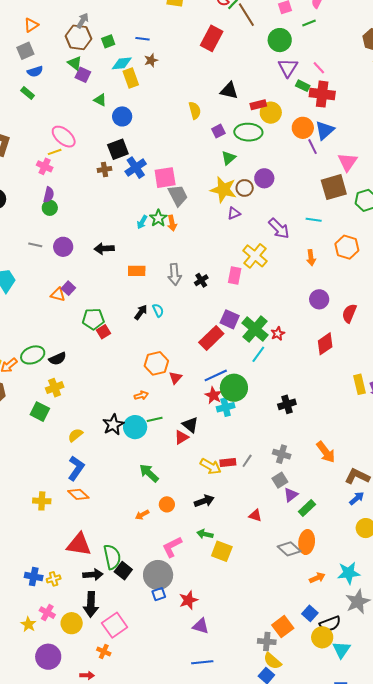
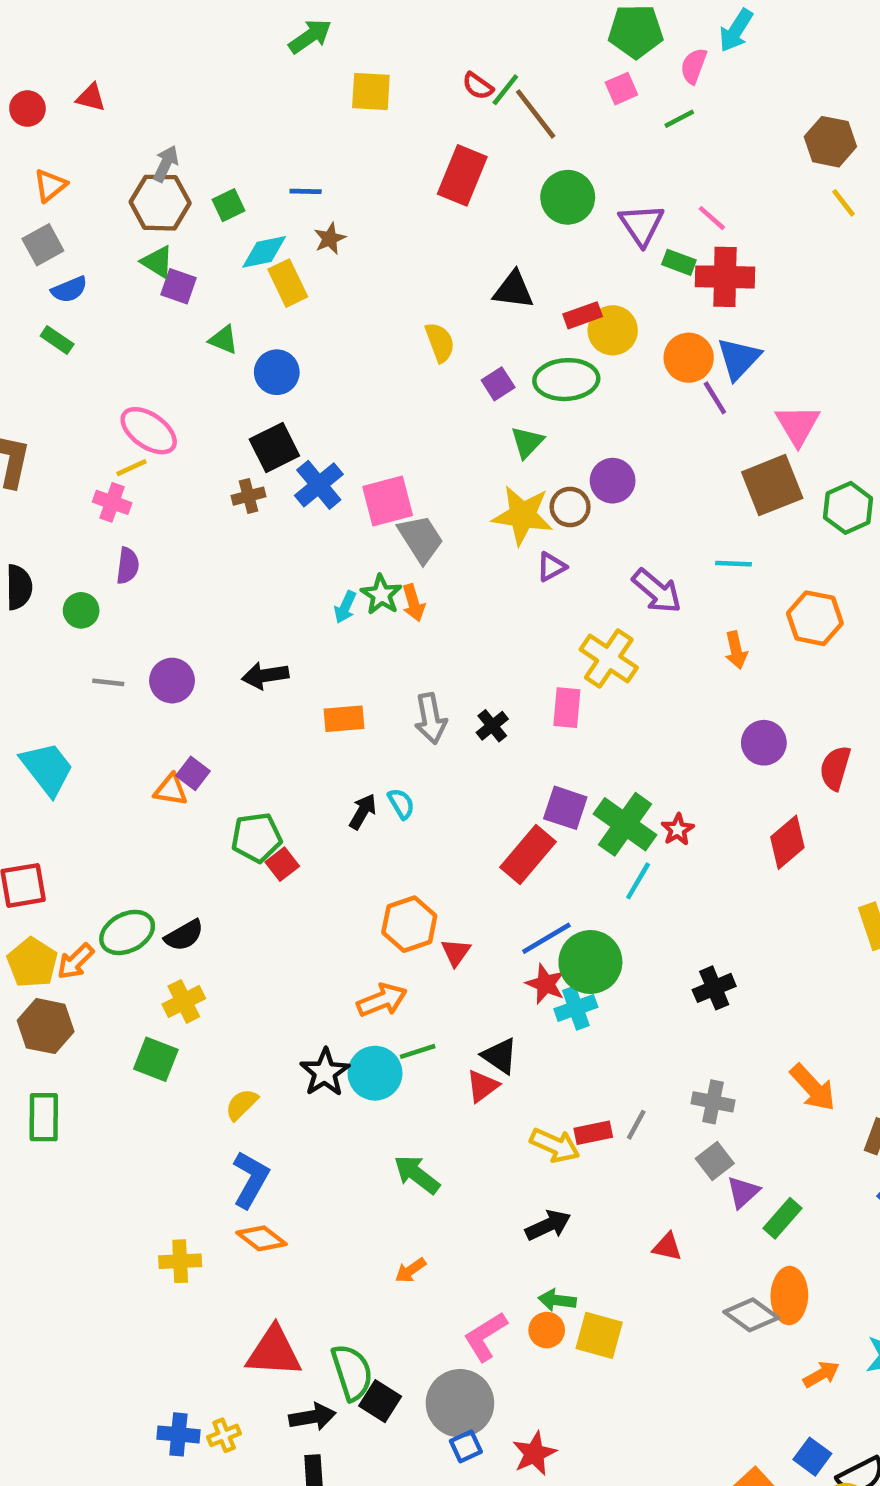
green circle: (280, 40) -> (568, 197), moved
green circle: (50, 208) -> (81, 610), moved
orange arrow: (141, 395) -> (382, 1000), size x1.5
orange circle: (167, 504) -> (547, 1330), moved

